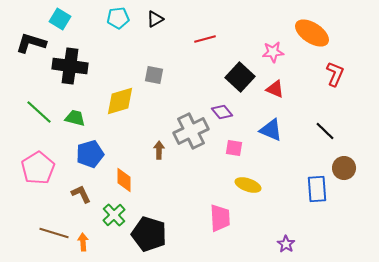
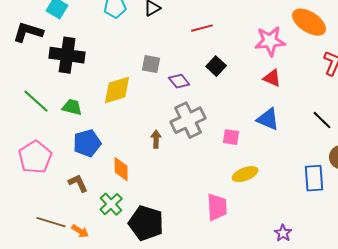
pink star: (273, 52) -> (270, 41), size x1.4
black square: (240, 77) -> (216, 66), moved, size x0.7
purple diamond: (222, 112) -> (179, 81), moved
yellow ellipse: (248, 185) -> (245, 174), turned -40
orange arrow: (83, 242) -> (80, 231), turned 126

